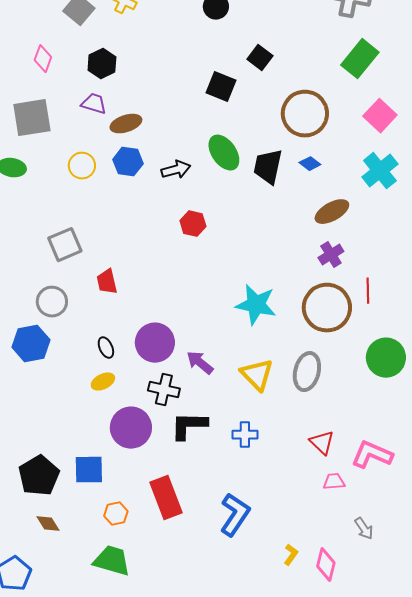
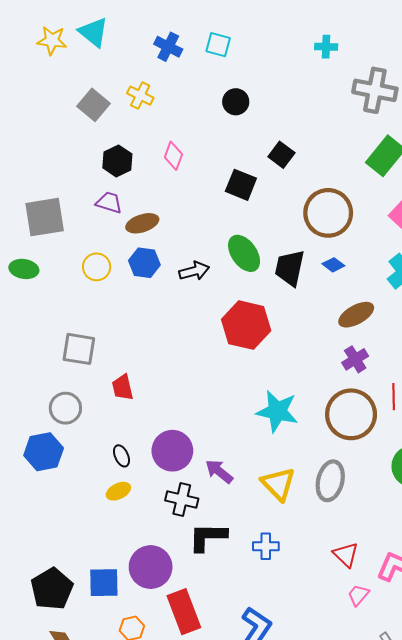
pink diamond: (43, 59) -> (173, 156), moved
red hexagon: (193, 224) -> (246, 325), moved, size x1.8
gray square: (65, 245) -> (79, 349), turned 32
purple circle: (131, 428) -> (151, 567), moved
pink trapezoid: (334, 482) -> (358, 595), turned -45

